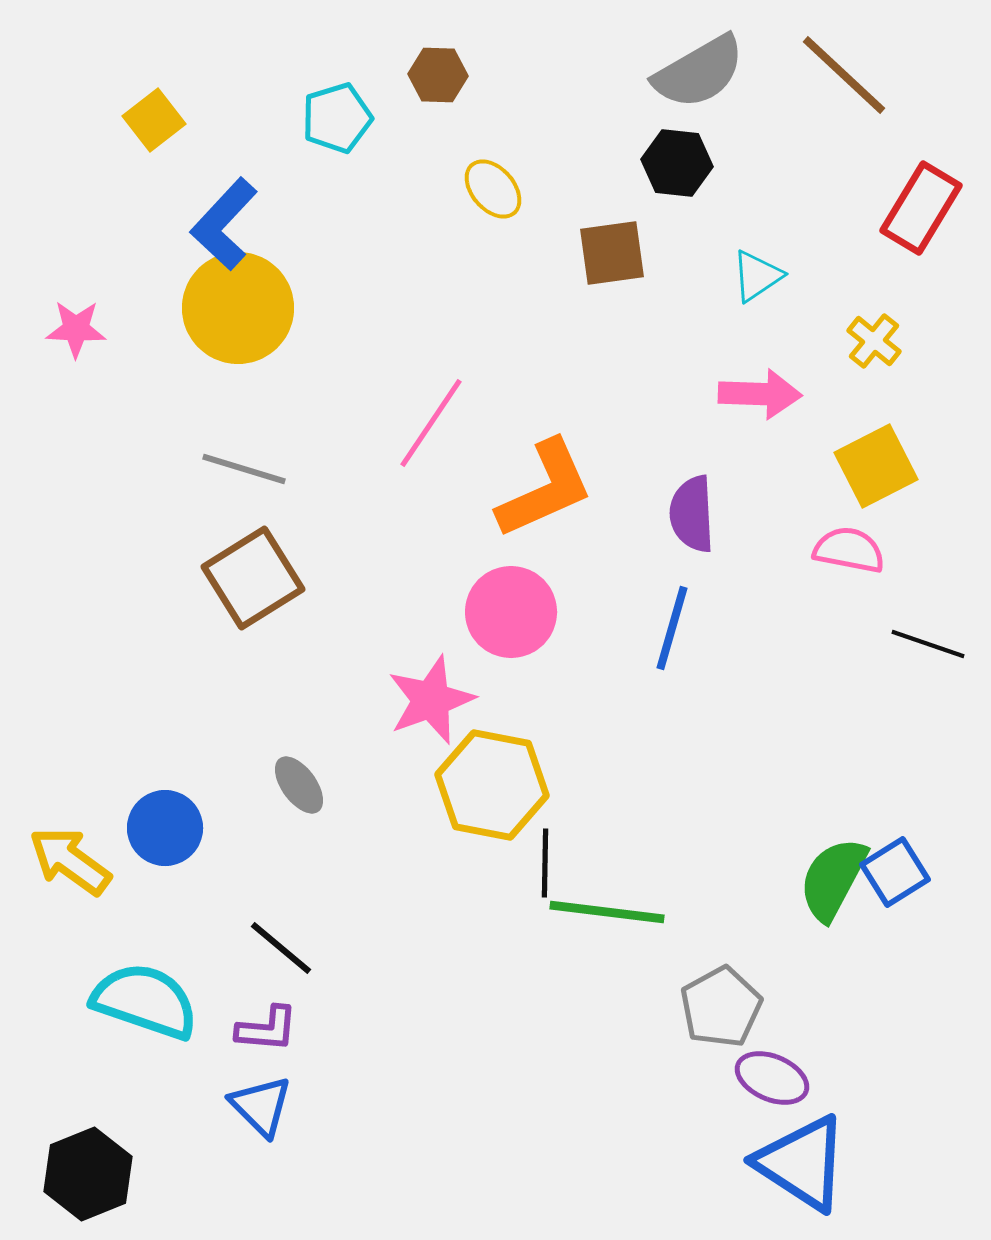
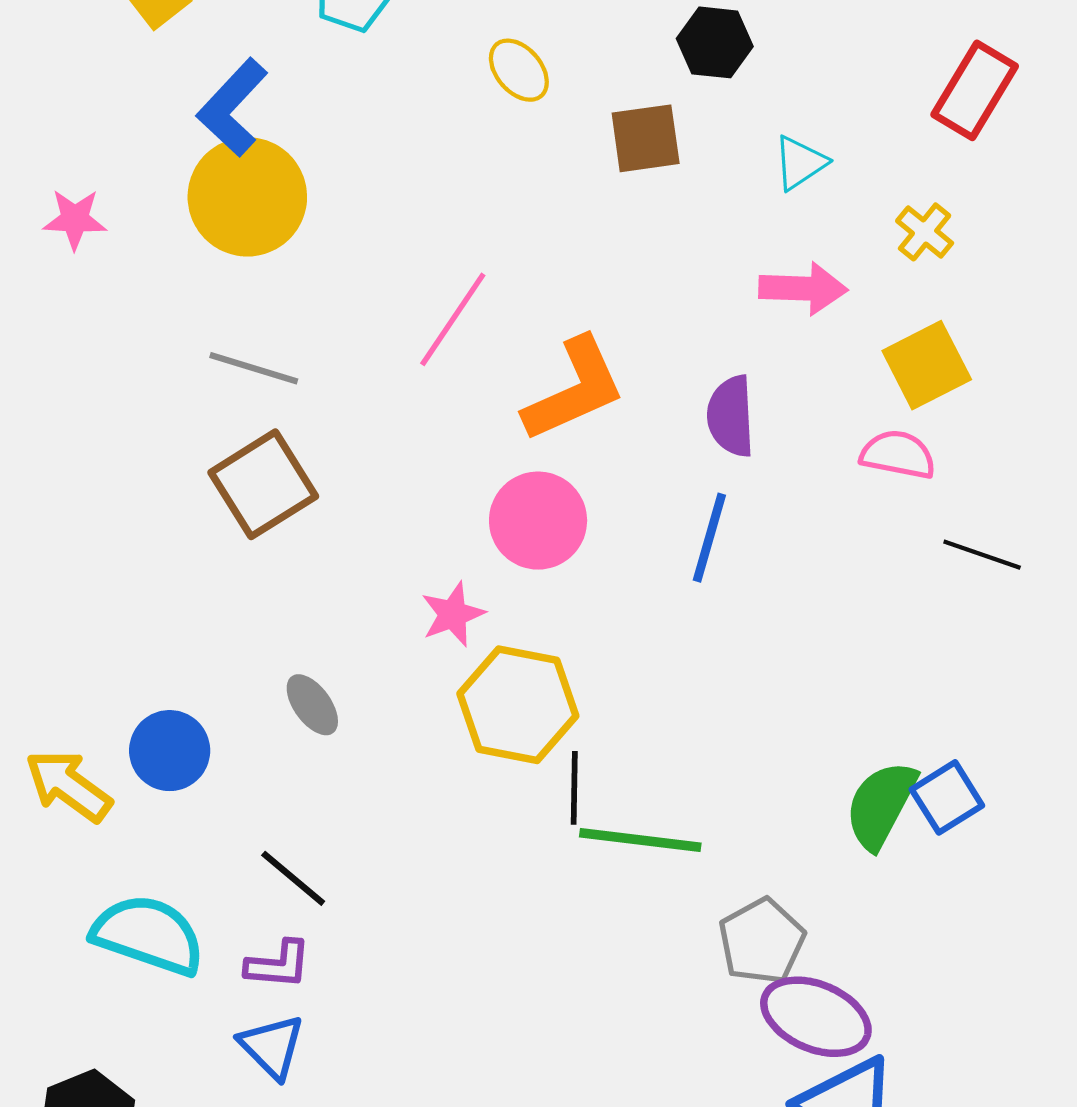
pink star: (431, 700) -> (453, 614), size x0.7
purple ellipse: (772, 1078) -> (816, 1017), size x1.4

